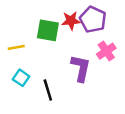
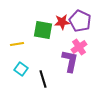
pink cross: (106, 51) -> (79, 47), moved

